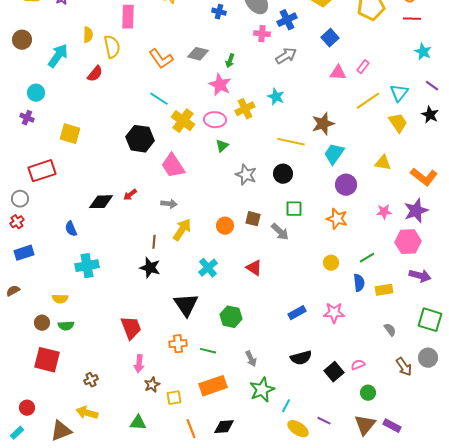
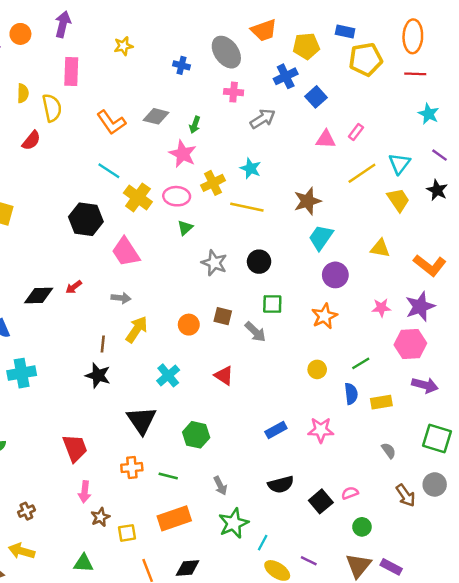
blue cross: (287, 20) -> (286, 76), moved
yellow line: (291, 142) -> (247, 207), moved
orange star: (337, 219) -> (324, 316), turned 30

